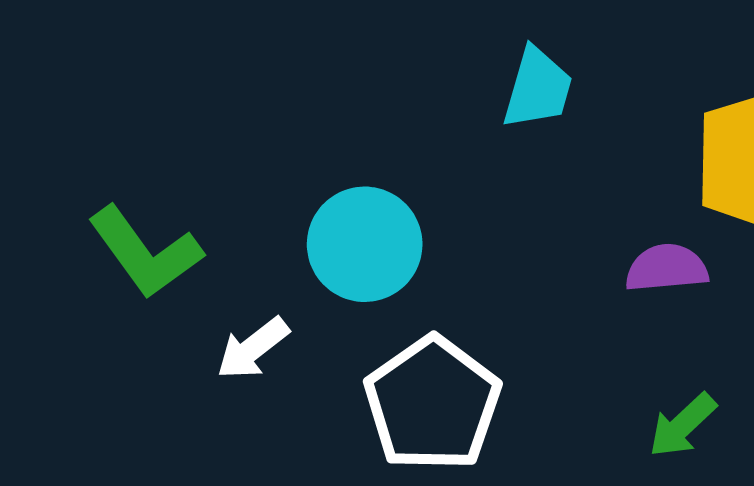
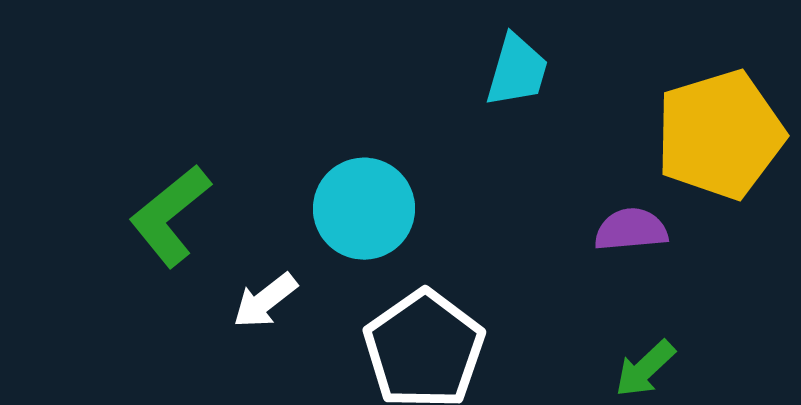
green L-shape: (145, 252) -> (170, 216), turned 87

